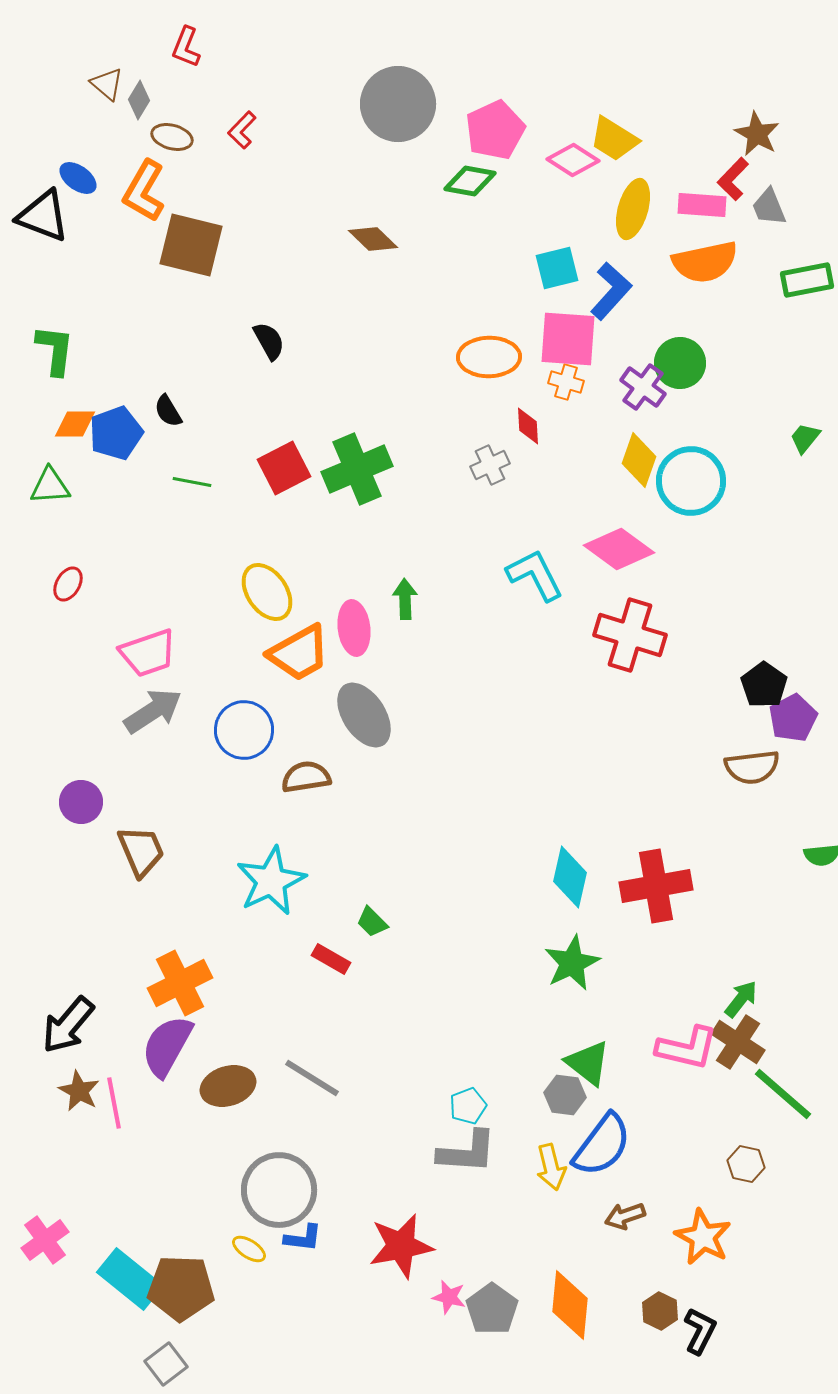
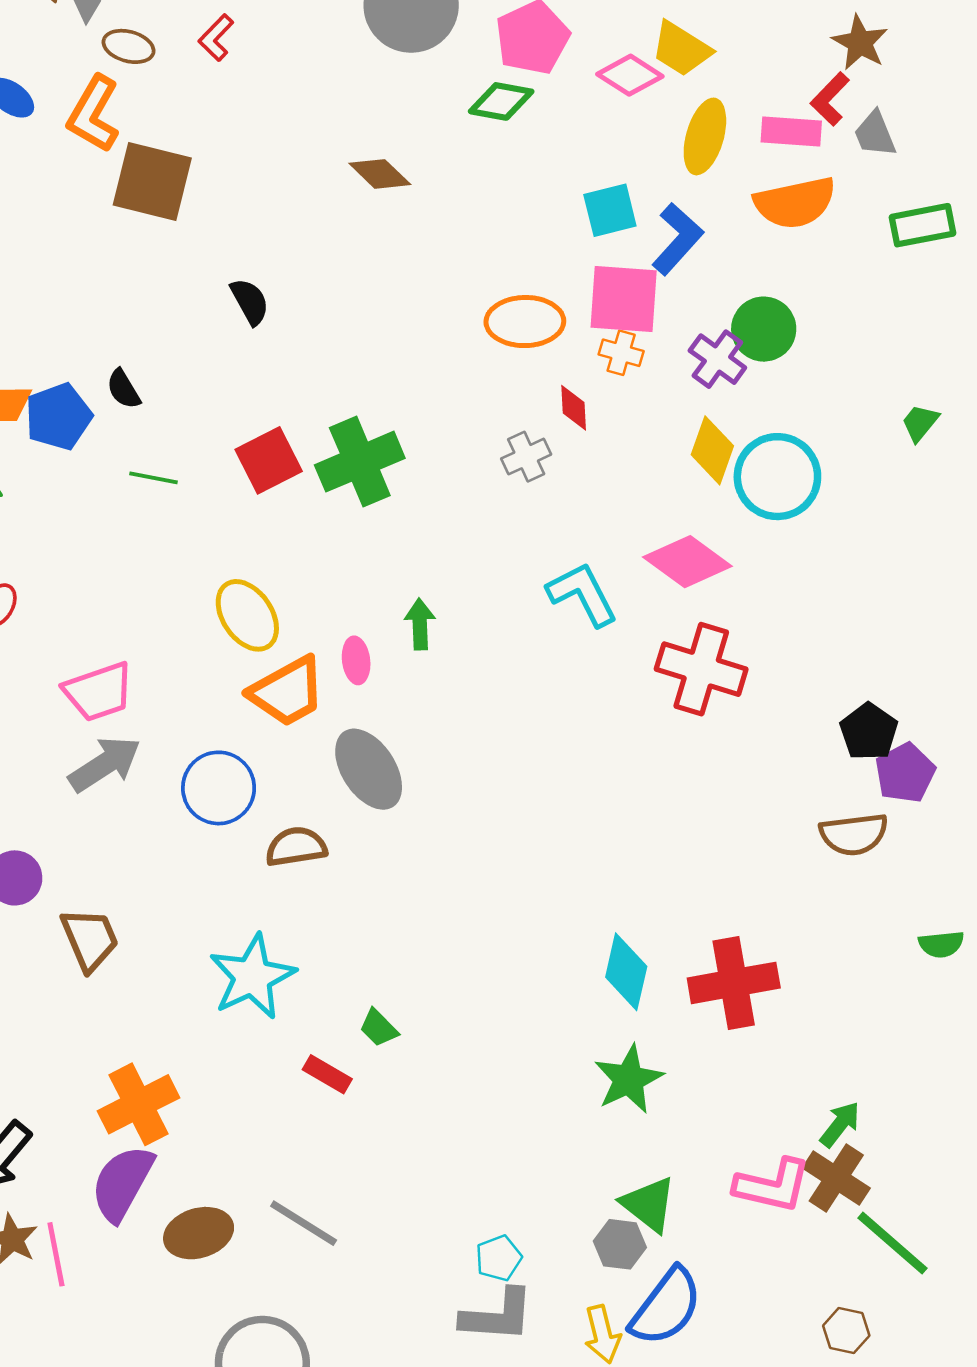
pink ellipse: (354, 628) -> (356, 660), size x0.7

